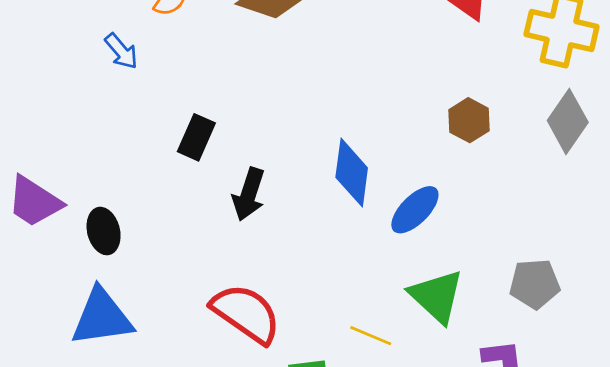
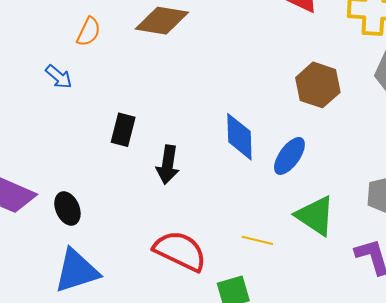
brown hexagon: (469, 120) -> (318, 85), size x1.4
yellow line: (371, 336) -> (257, 240), moved

